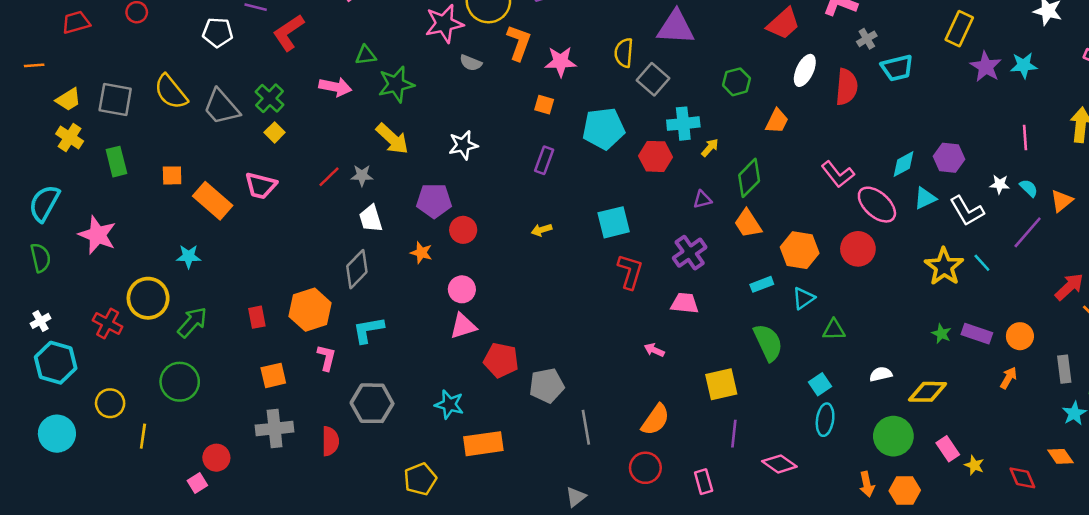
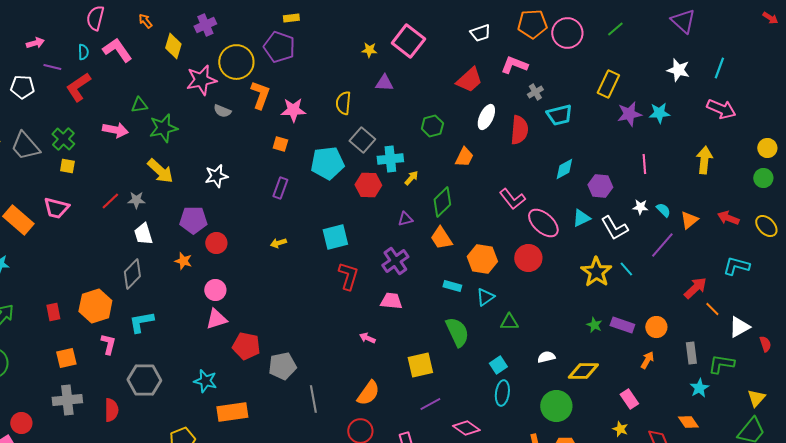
purple triangle: (676, 27) -> (384, 83), size x0.6
purple star: (986, 67) -> (629, 114), turned 30
gray square: (653, 79) -> (362, 140), moved
yellow square: (275, 132) -> (67, 166), turned -35
pink line: (1025, 137) -> (644, 164), moved
cyan diamond: (903, 164) -> (564, 169), moved
cyan rectangle: (762, 284) -> (452, 286), turned 36
purple line: (734, 434) -> (430, 404), turned 55
pink rectangle: (948, 449) -> (629, 399), moved

